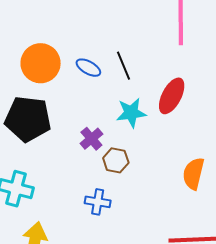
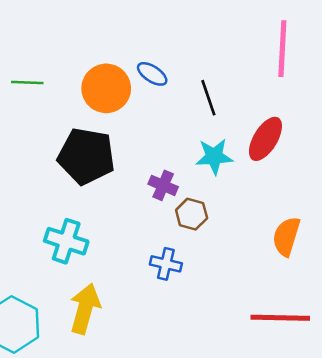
blue ellipse: (88, 68) -> (152, 74), moved
purple cross: (91, 139) -> (163, 185), turned -30

